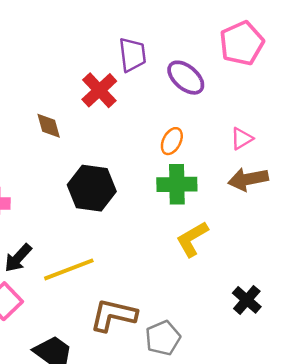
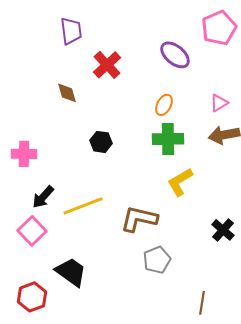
purple trapezoid: (132, 55) -> (71, 31), moved
black hexagon: (92, 188) -> (101, 142), size x0.6
brown L-shape: (113, 315) -> (139, 219), moved

